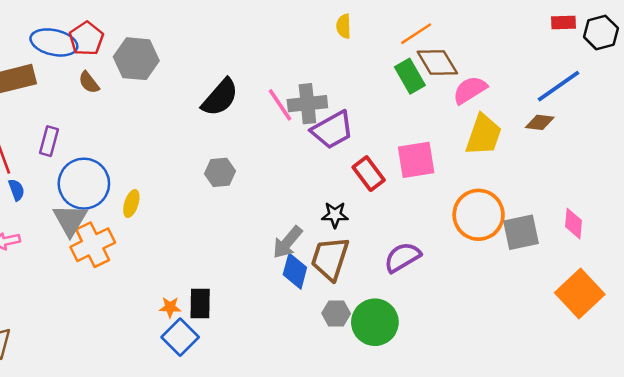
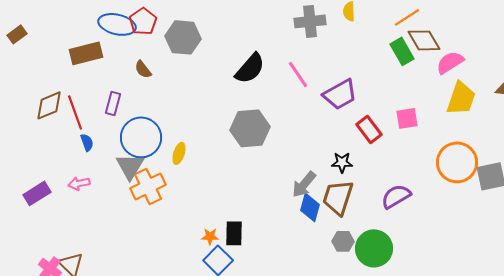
brown semicircle: (89, 82) -> (143, 69), moved
gray cross: (307, 104) -> (310, 21), moved
pink square: (416, 160) -> (407, 118), size x0.7
gray hexagon: (220, 172) -> (250, 128), size x1.6

